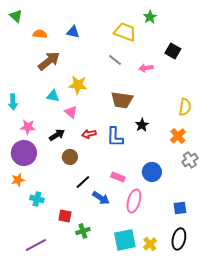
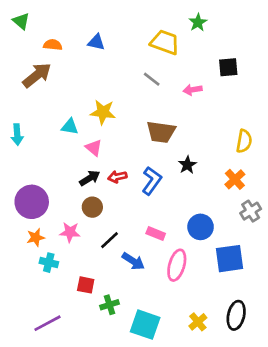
black square: (173, 51) -> (228, 67), turned -35
brown arrow: (49, 61) -> (37, 75), moved
pink star: (28, 127) -> (70, 232), moved
black arrow: (57, 135) -> (90, 178), moved
blue L-shape: (115, 137) -> (152, 181), turned -145
orange star: (18, 180) -> (36, 237), moved
blue square: (180, 208) -> (230, 259), moved, size x1.6
cyan square: (125, 240) -> (145, 325), moved, turned 30

